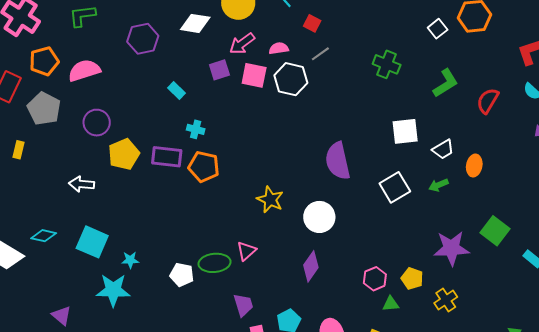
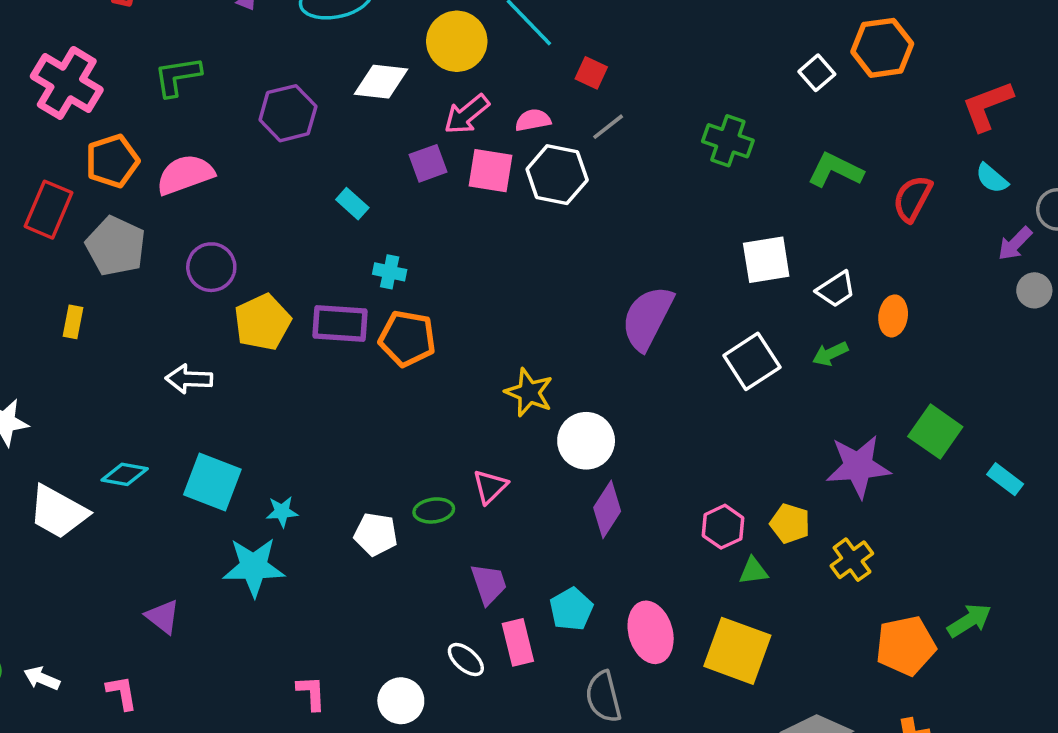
green L-shape: (446, 83) -> (835, 170), turned -120
purple semicircle: (338, 161) -> (647, 318), turned 42
white circle: (319, 217) -> (586, 441), moved
green ellipse: (215, 263) -> (434, 510), size x0.7

